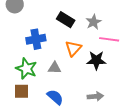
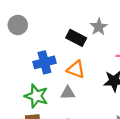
gray star: (94, 22) -> (99, 27), moved
orange triangle: (73, 48) -> (76, 69), moved, turned -48

